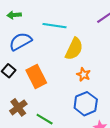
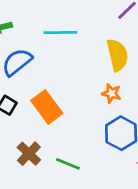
yellow semicircle: (74, 49) -> (117, 55), moved, turned -30

